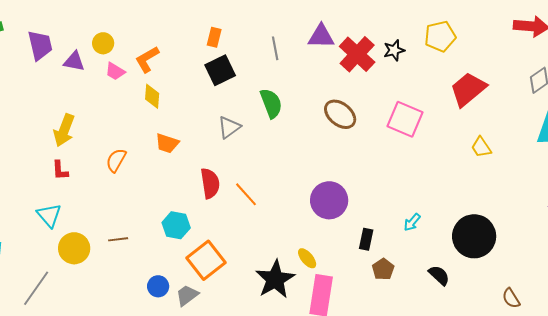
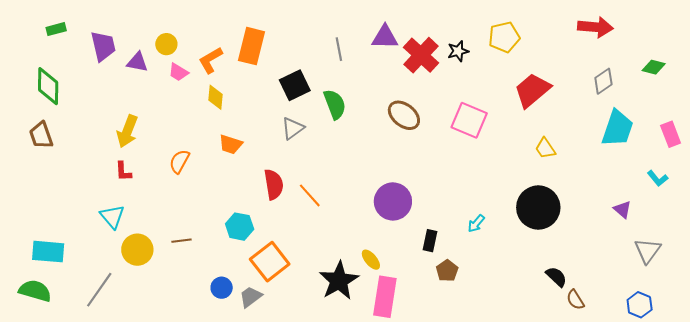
orange rectangle: (214, 37) -> (252, 46), moved, size x1.8
black square: (220, 70) -> (295, 85), moved
black circle: (474, 236) -> (538, 208), moved
black semicircle: (439, 275) -> (556, 277), moved

